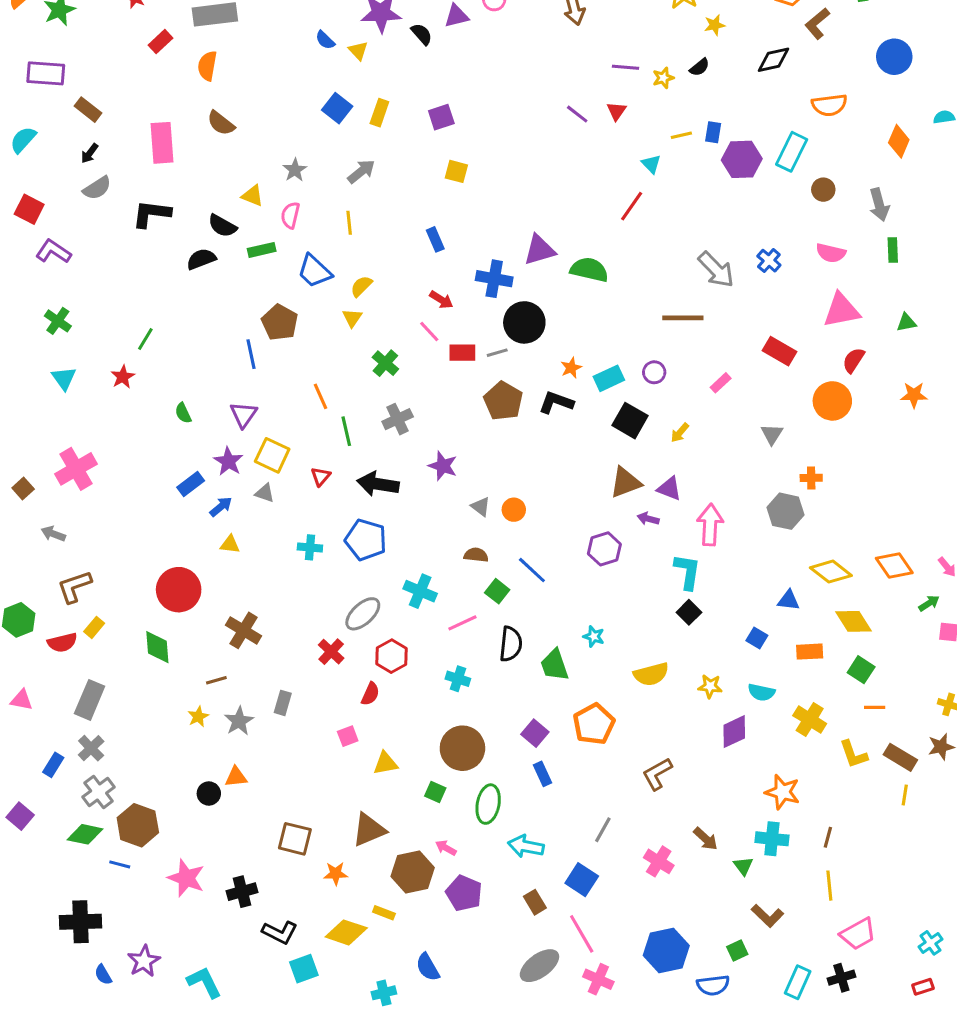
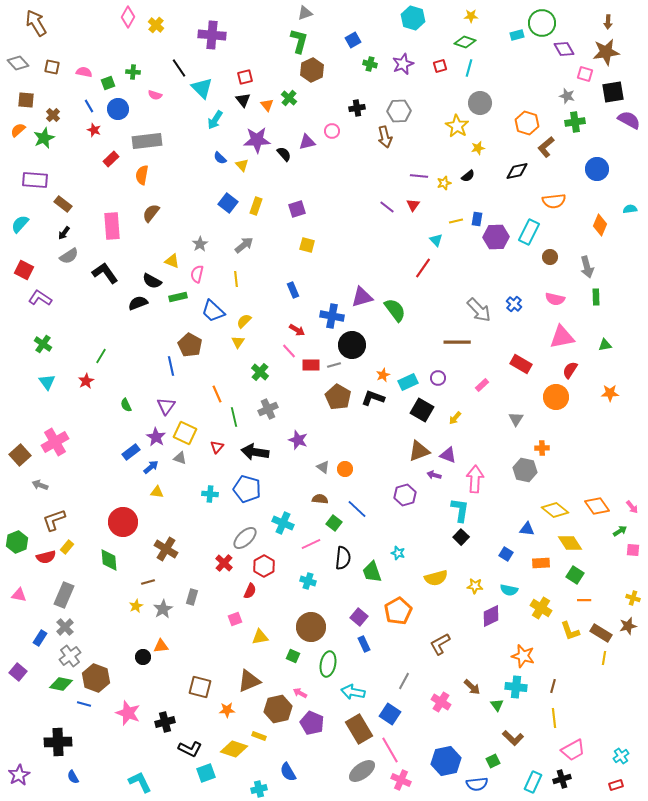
brown semicircle: (221, 123) -> (151, 213), turned 90
black L-shape: (151, 214) -> (105, 273), turned 48
green semicircle: (589, 270) -> (395, 310), turned 40
brown square: (23, 489) -> (20, 455), size x1.5
brown rectangle: (535, 902) -> (359, 729), size x1.8
purple star: (144, 961) -> (19, 775), moved

